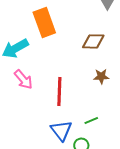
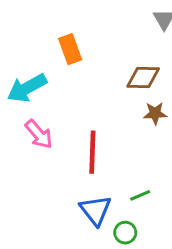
orange rectangle: (44, 22) -> (70, 49), size x0.7
brown star: (101, 76) -> (155, 113), moved

